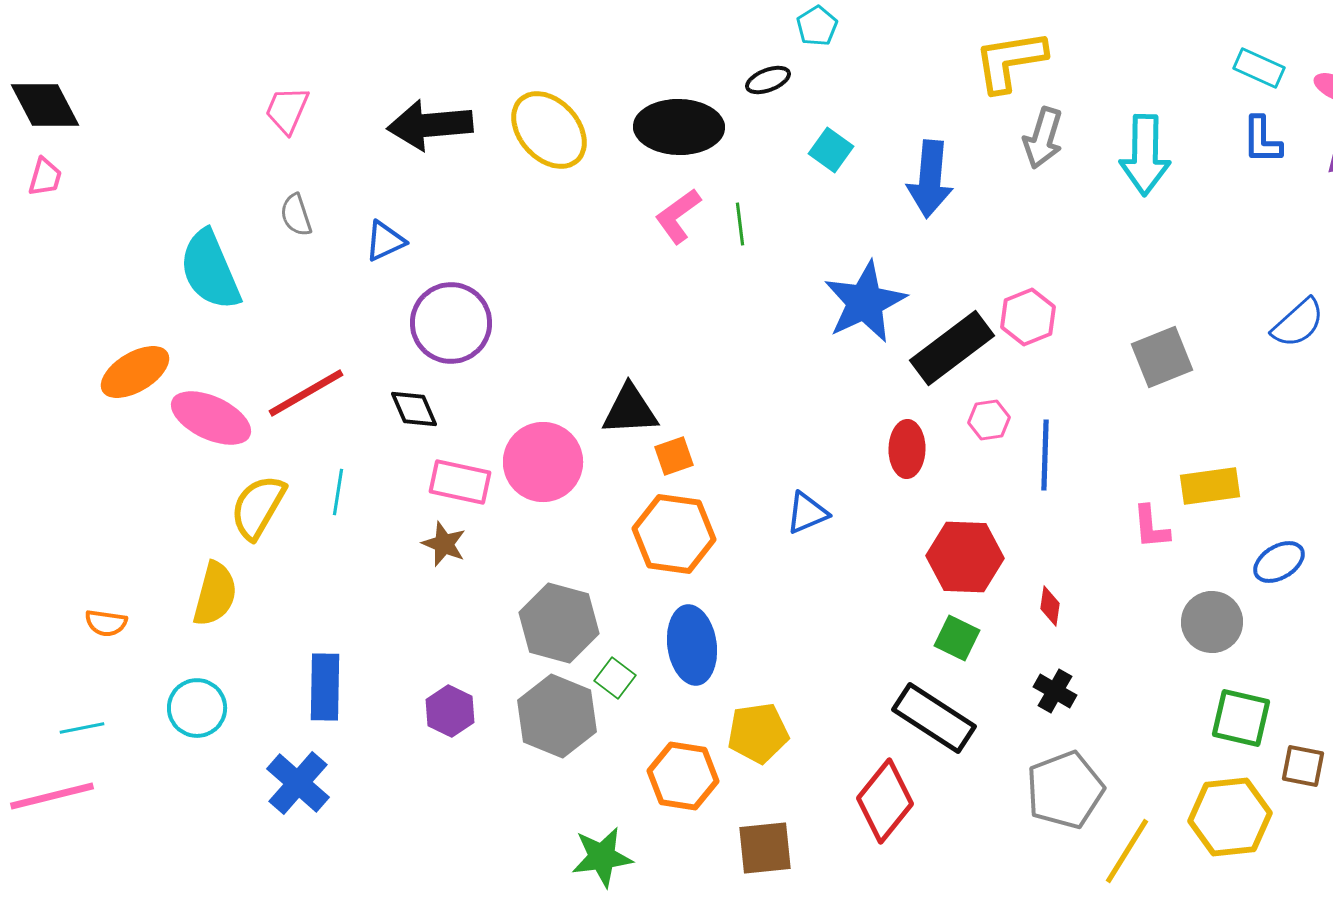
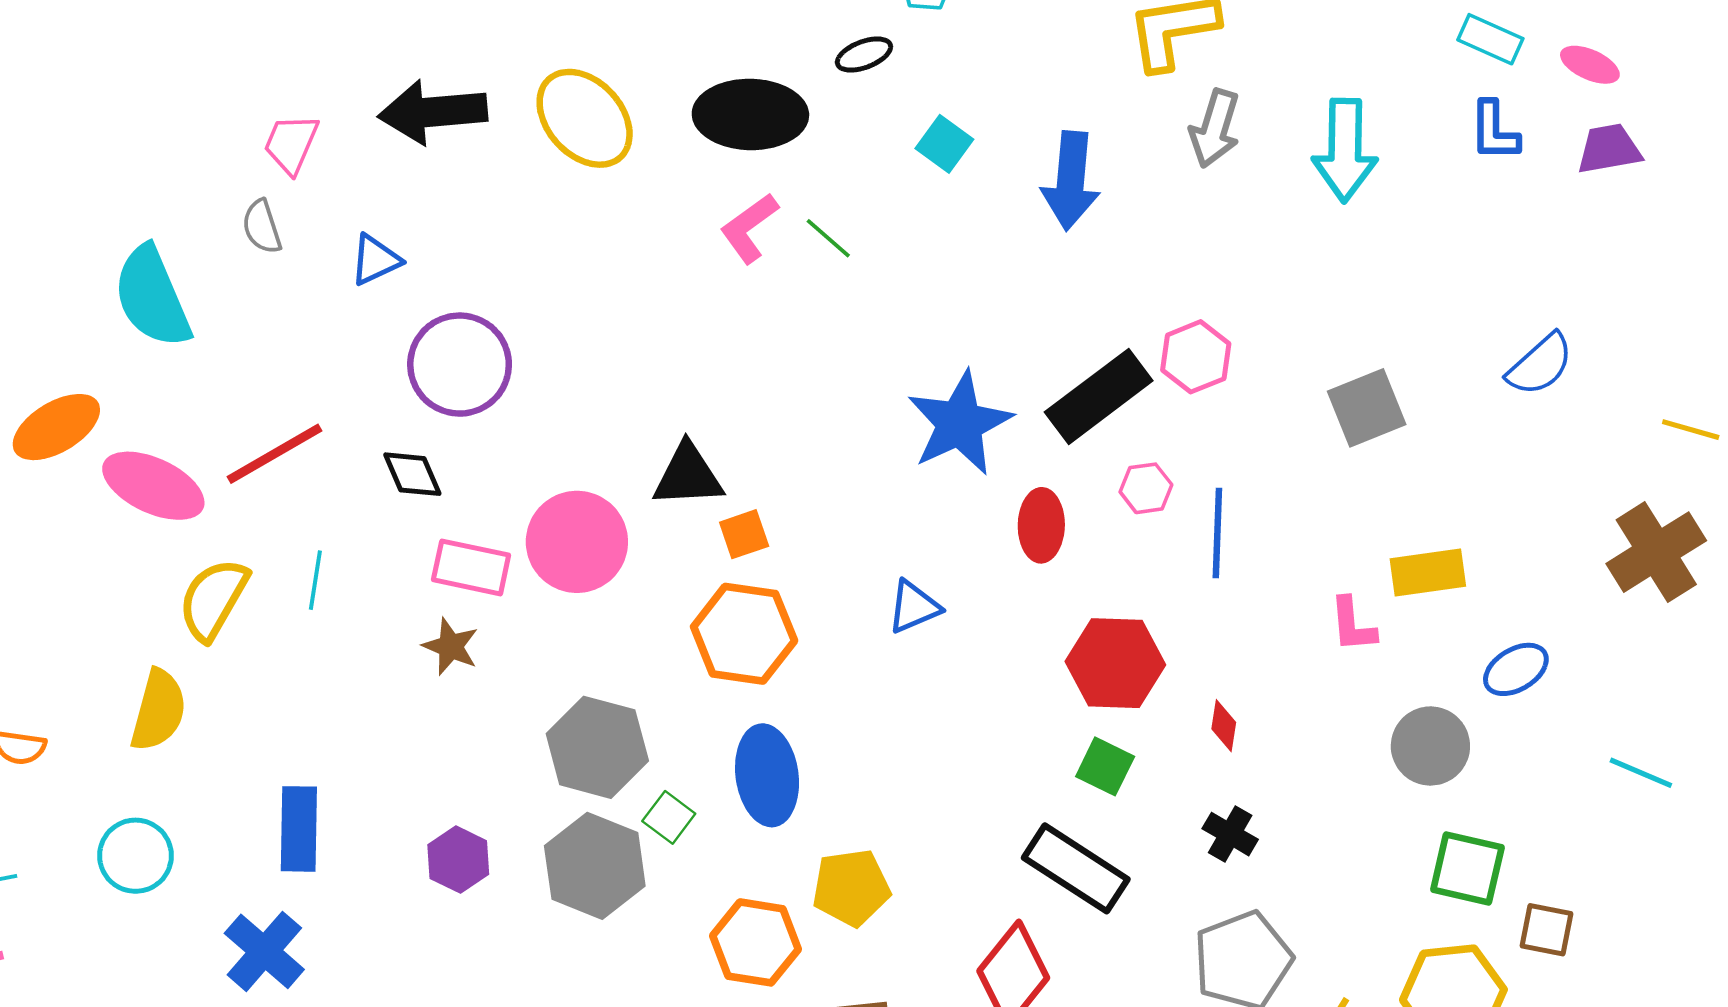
pink trapezoid: (287, 110) -> (291, 144), moved
green line: (740, 224) -> (828, 238), turned -42
blue star: (865, 302) -> (960, 423), moved

